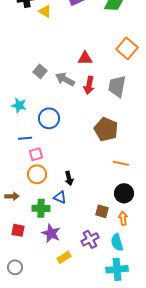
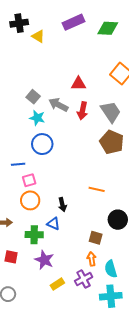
gray trapezoid: (117, 86) -> (111, 112), turned 135
cyan star: (19, 105) -> (37, 118), moved
brown pentagon: (106, 129) -> (112, 142), moved
orange line: (121, 163) -> (97, 189), moved
orange arrow: (123, 218) -> (92, 259), moved
purple cross: (90, 239) -> (84, 279), moved

